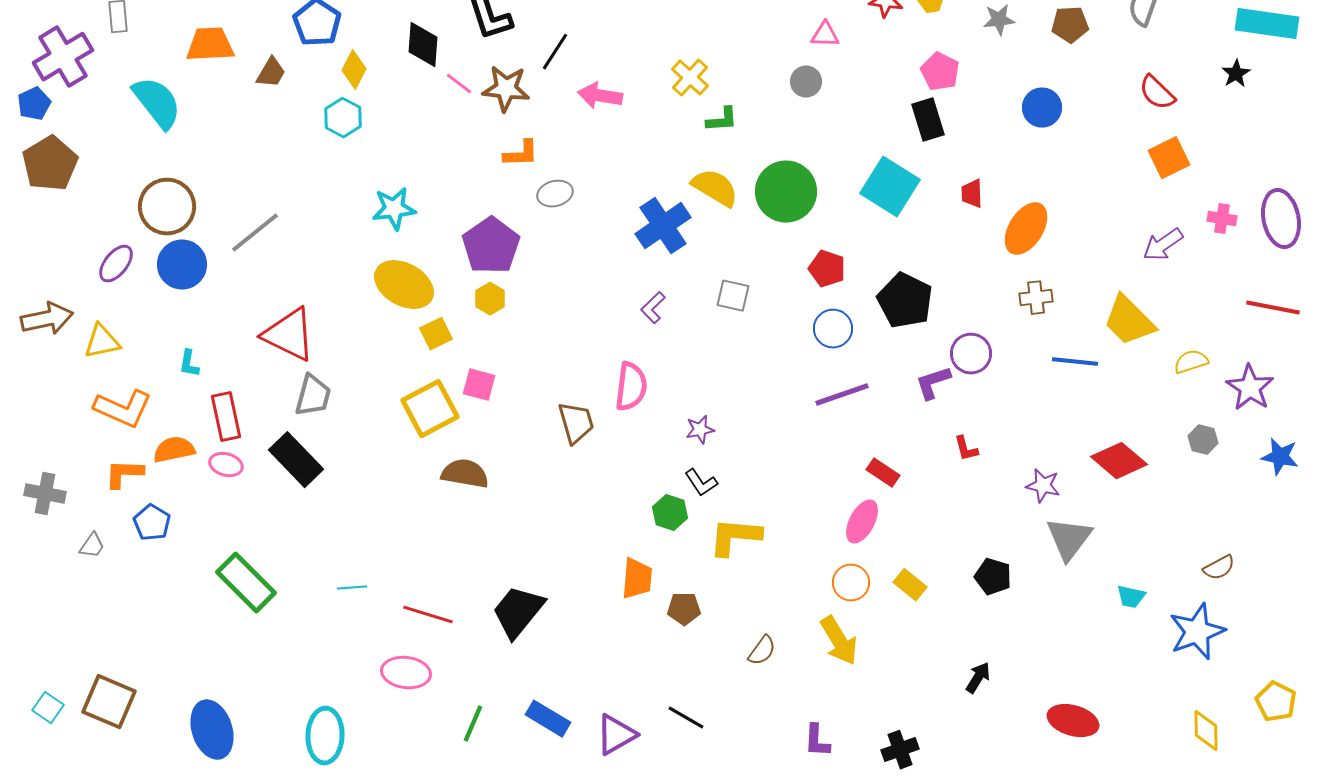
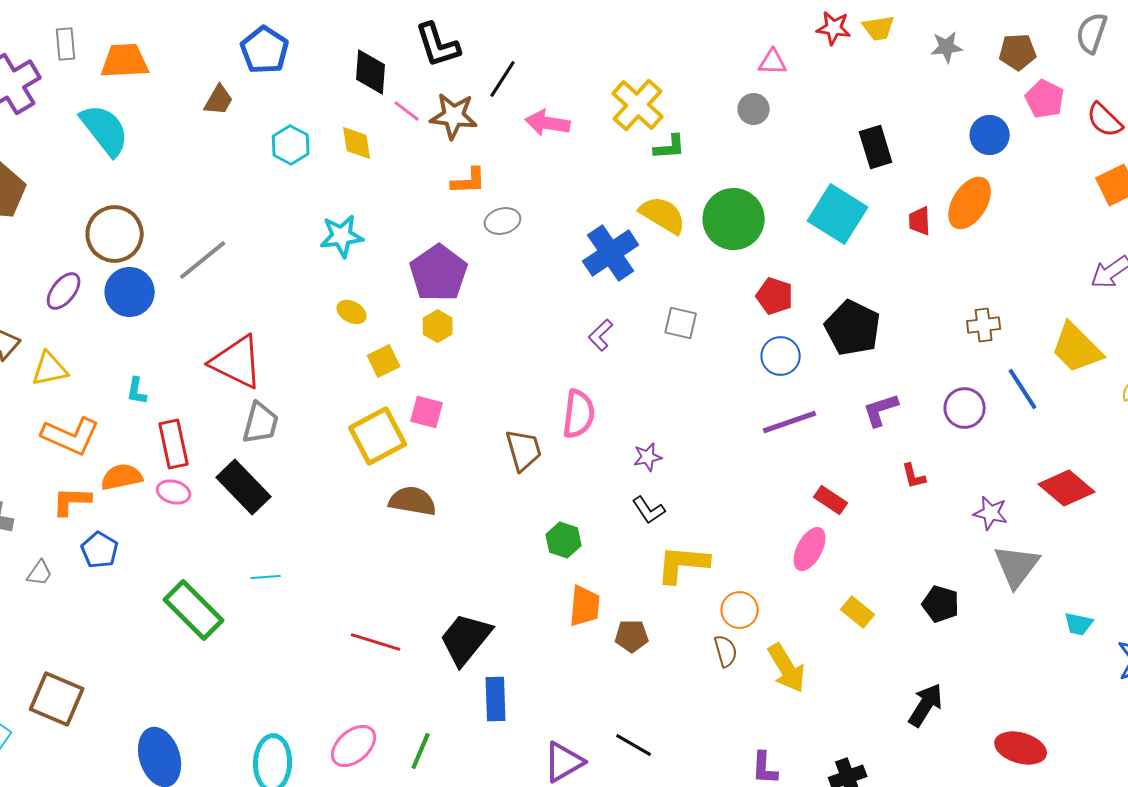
orange trapezoid: (210, 45) -> (125, 61), moved
yellow diamond: (354, 70) -> (357, 143), moved, turned -36
pink pentagon: (940, 72) -> (1045, 99), moved
yellow cross: (690, 78) -> (638, 105), size x1.4
orange ellipse: (1026, 229) -> (970, 203), moved
yellow ellipse: (404, 285) -> (352, 312), size x0.5
purple circle: (971, 354) -> (965, 408), moved
blue line: (1075, 362) -> (1023, 389), turned 51
green hexagon: (670, 513) -> (564, 540), moved
orange circle: (851, 583) -> (740, 610), moved
cyan line: (352, 588) -> (266, 577), moved
brown semicircle: (762, 651) -> (726, 651), moved, turned -52
pink ellipse: (406, 673) -> (354, 746), moved, turned -48
black arrow: (978, 678) -> (926, 705), size x1.4
brown square: (109, 702) -> (57, 699), moved
blue rectangle: (548, 719) -> (496, 699), moved, turned 57

